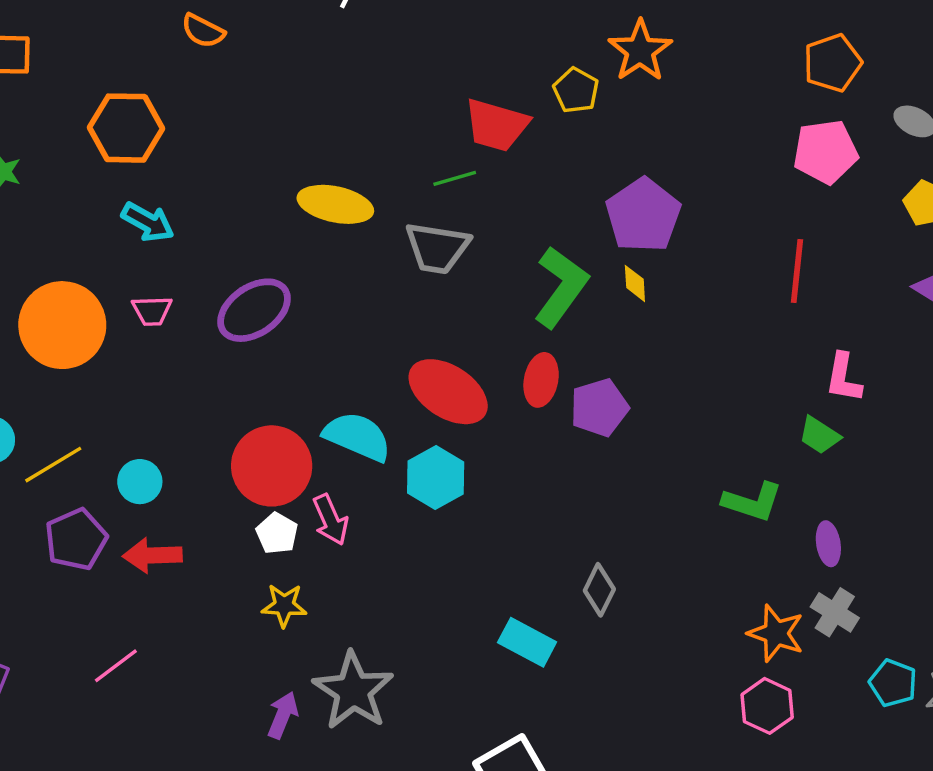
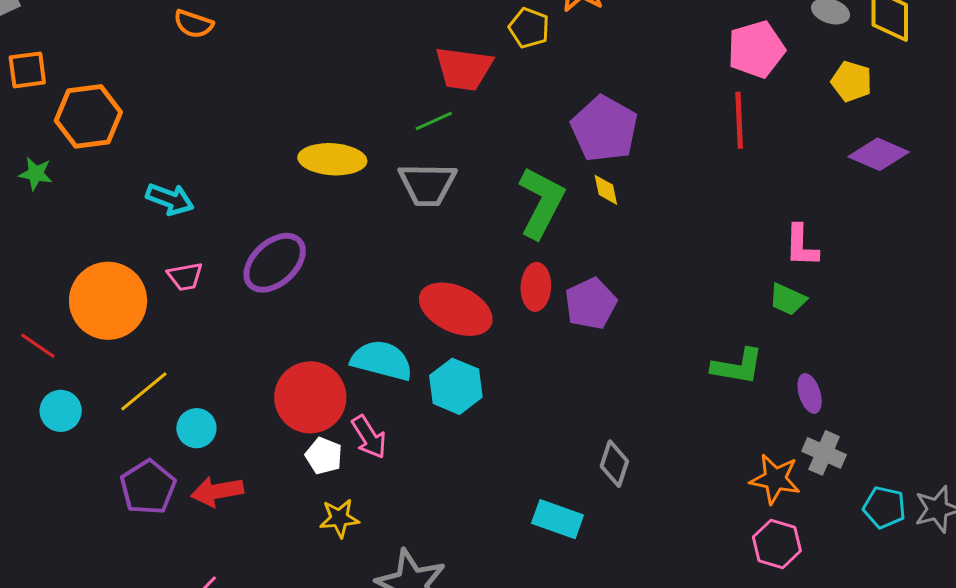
orange hexagon: (126, 128) -> (88, 116), moved
red line: (797, 271) -> (739, 120), moved
yellow line: (53, 465) -> (144, 391), moved

